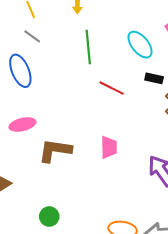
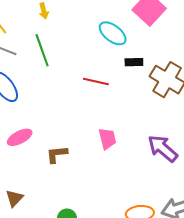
green line: (88, 47) -> (42, 50), moved
brown L-shape: (55, 150) -> (57, 154), size x0.7

